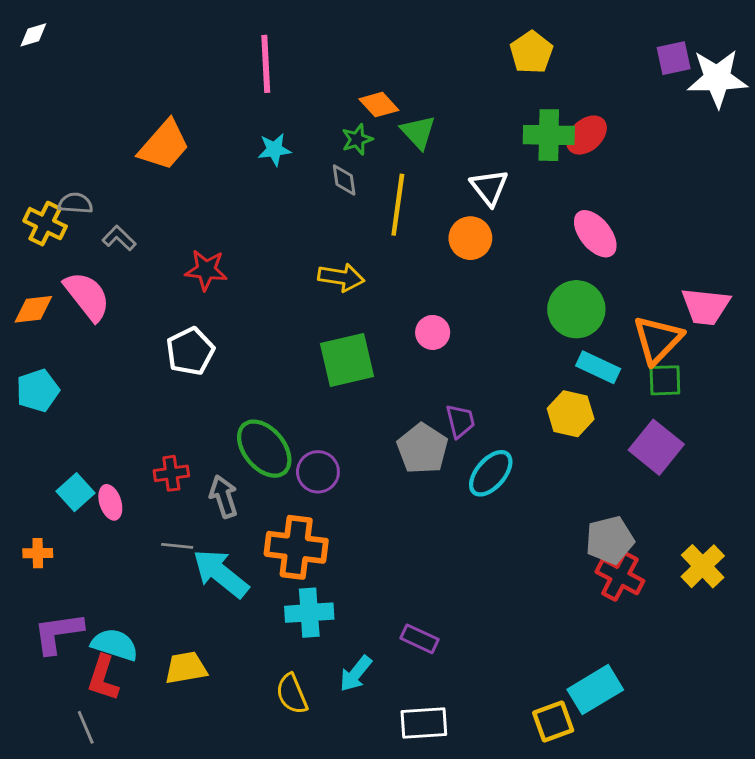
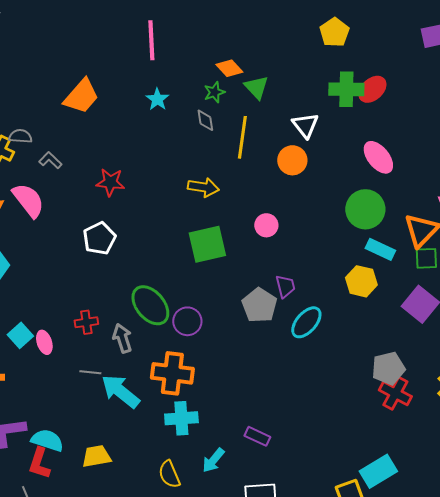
cyan star: (274, 150) -> (157, 99), turned -30

